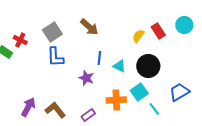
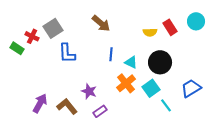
gray square: (52, 32) -> (53, 28), moved
yellow semicircle: (138, 36) -> (150, 32), turned -128
purple star: (86, 78) -> (89, 91), moved
orange cross: (116, 100) -> (126, 83), moved, turned -36

